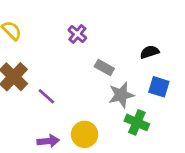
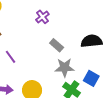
black semicircle: (150, 52) -> (92, 41), size x1.5
blue square: (159, 87) -> (91, 78), moved

